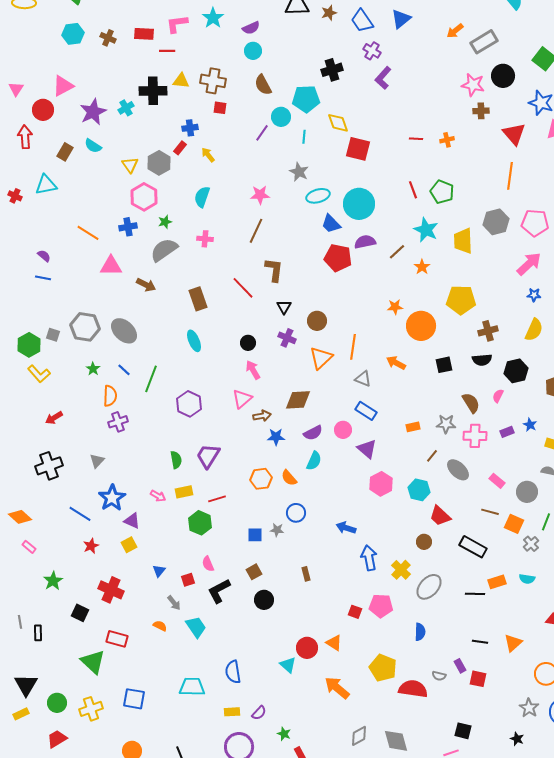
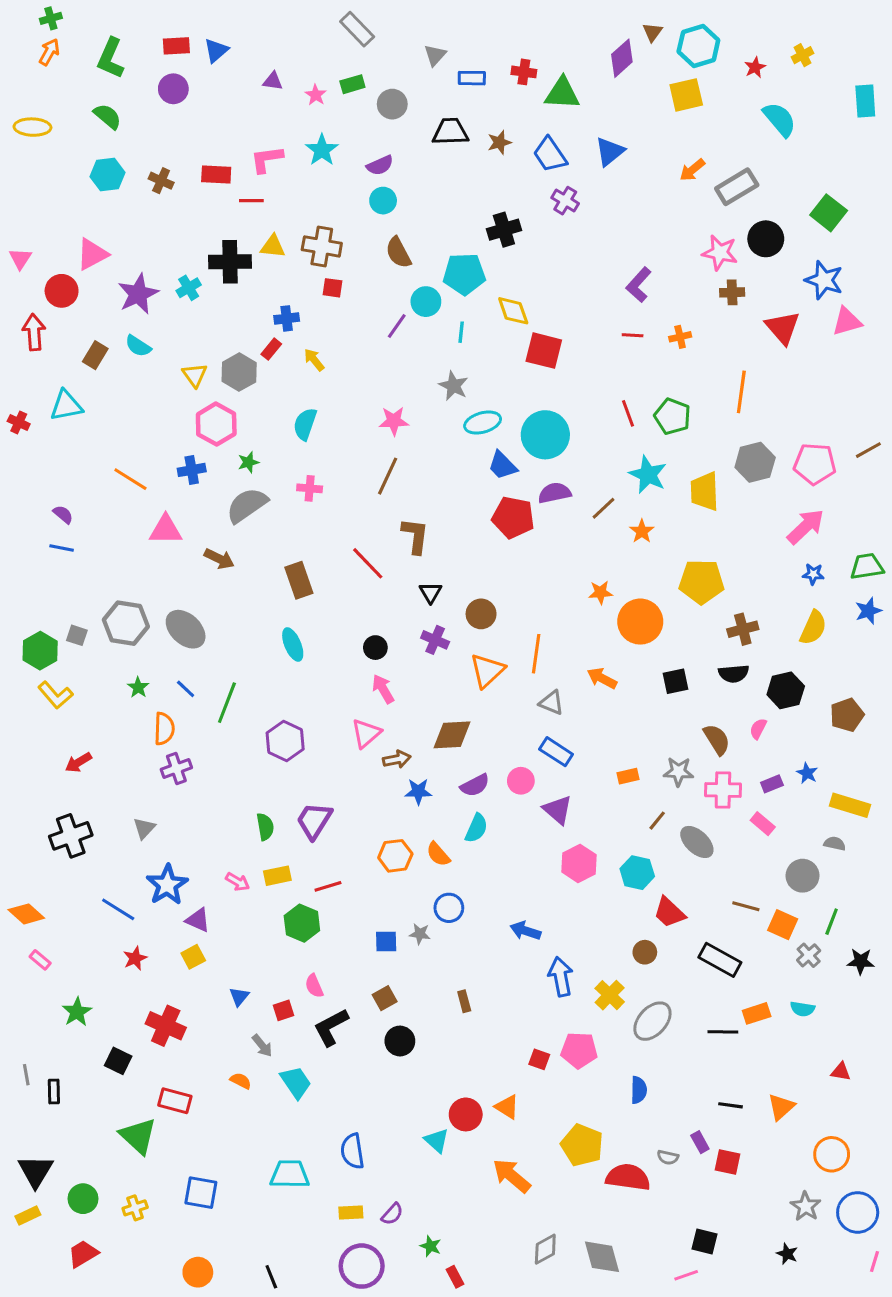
purple L-shape: (383, 78) -> (639, 285), moved
orange line: (510, 176) -> (741, 392), moved
pink rectangle: (497, 481) -> (763, 824), moved
yellow cross: (91, 709) -> (135, 1208), size x0.7

